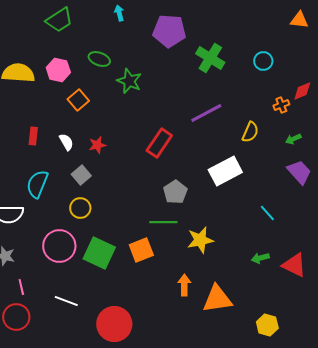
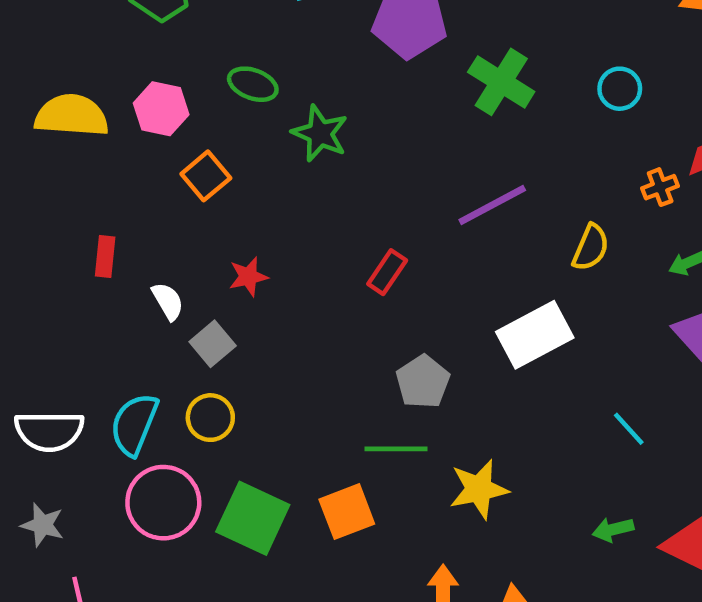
white semicircle: (66, 142) -> (168, 301), moved
red rectangle: (159, 143) -> (387, 272), size x0.7
cyan semicircle: (37, 184) -> (134, 424), moved

